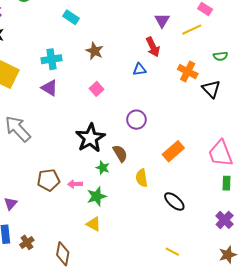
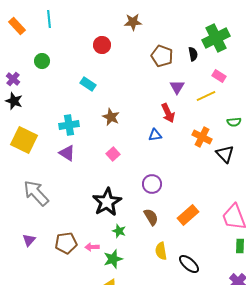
brown semicircle: (120, 153) -> (151, 217), moved
yellow semicircle: (142, 178) -> (161, 251), moved
purple triangle: (11, 204) -> (29, 240), moved

